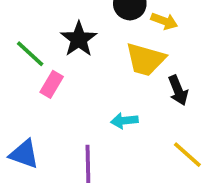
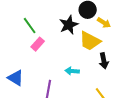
black star: (79, 39) -> (69, 25), moved

